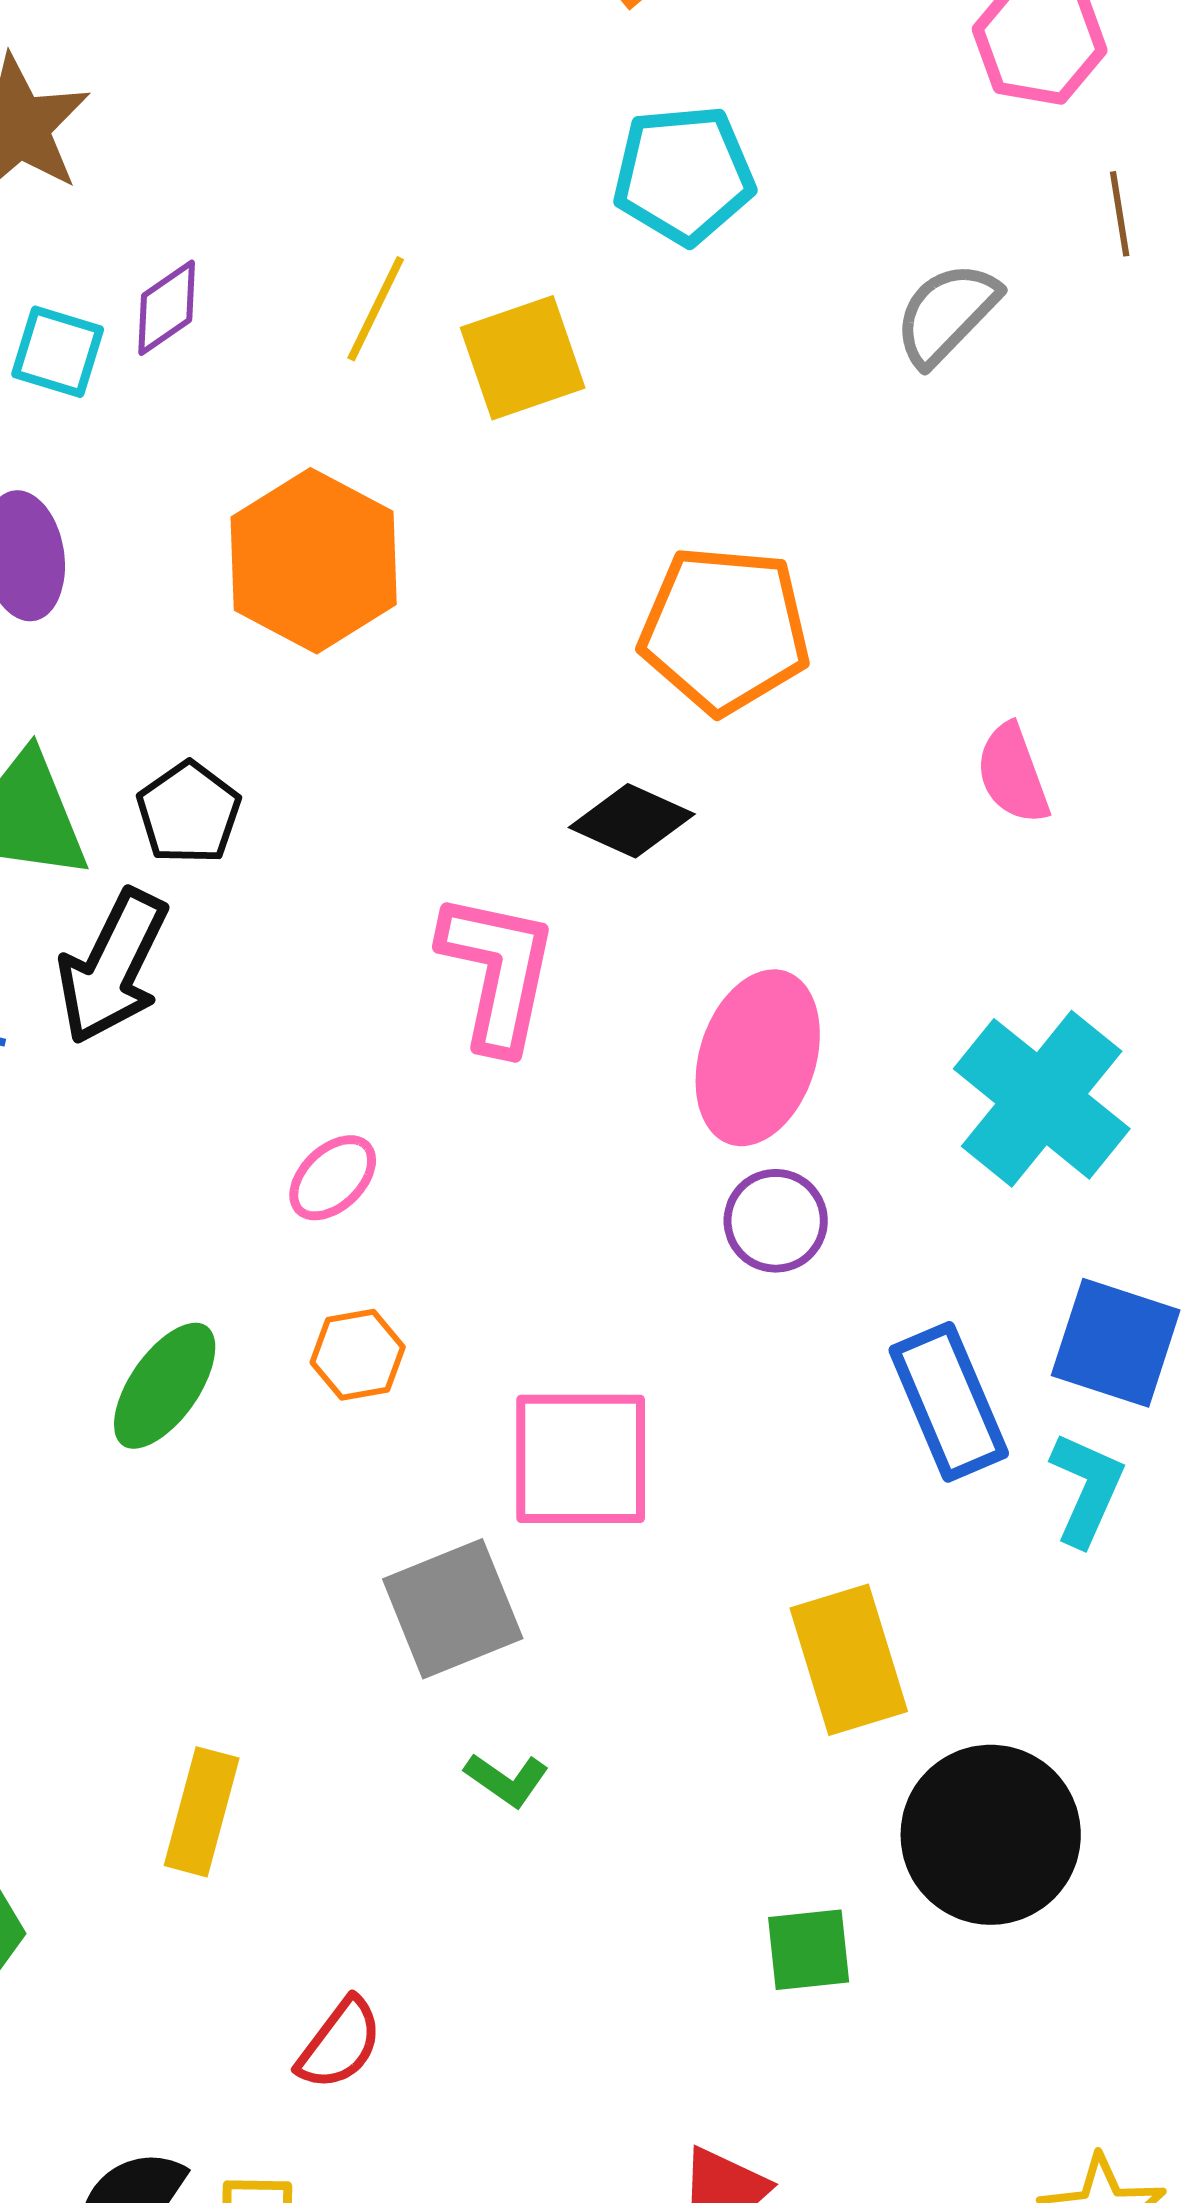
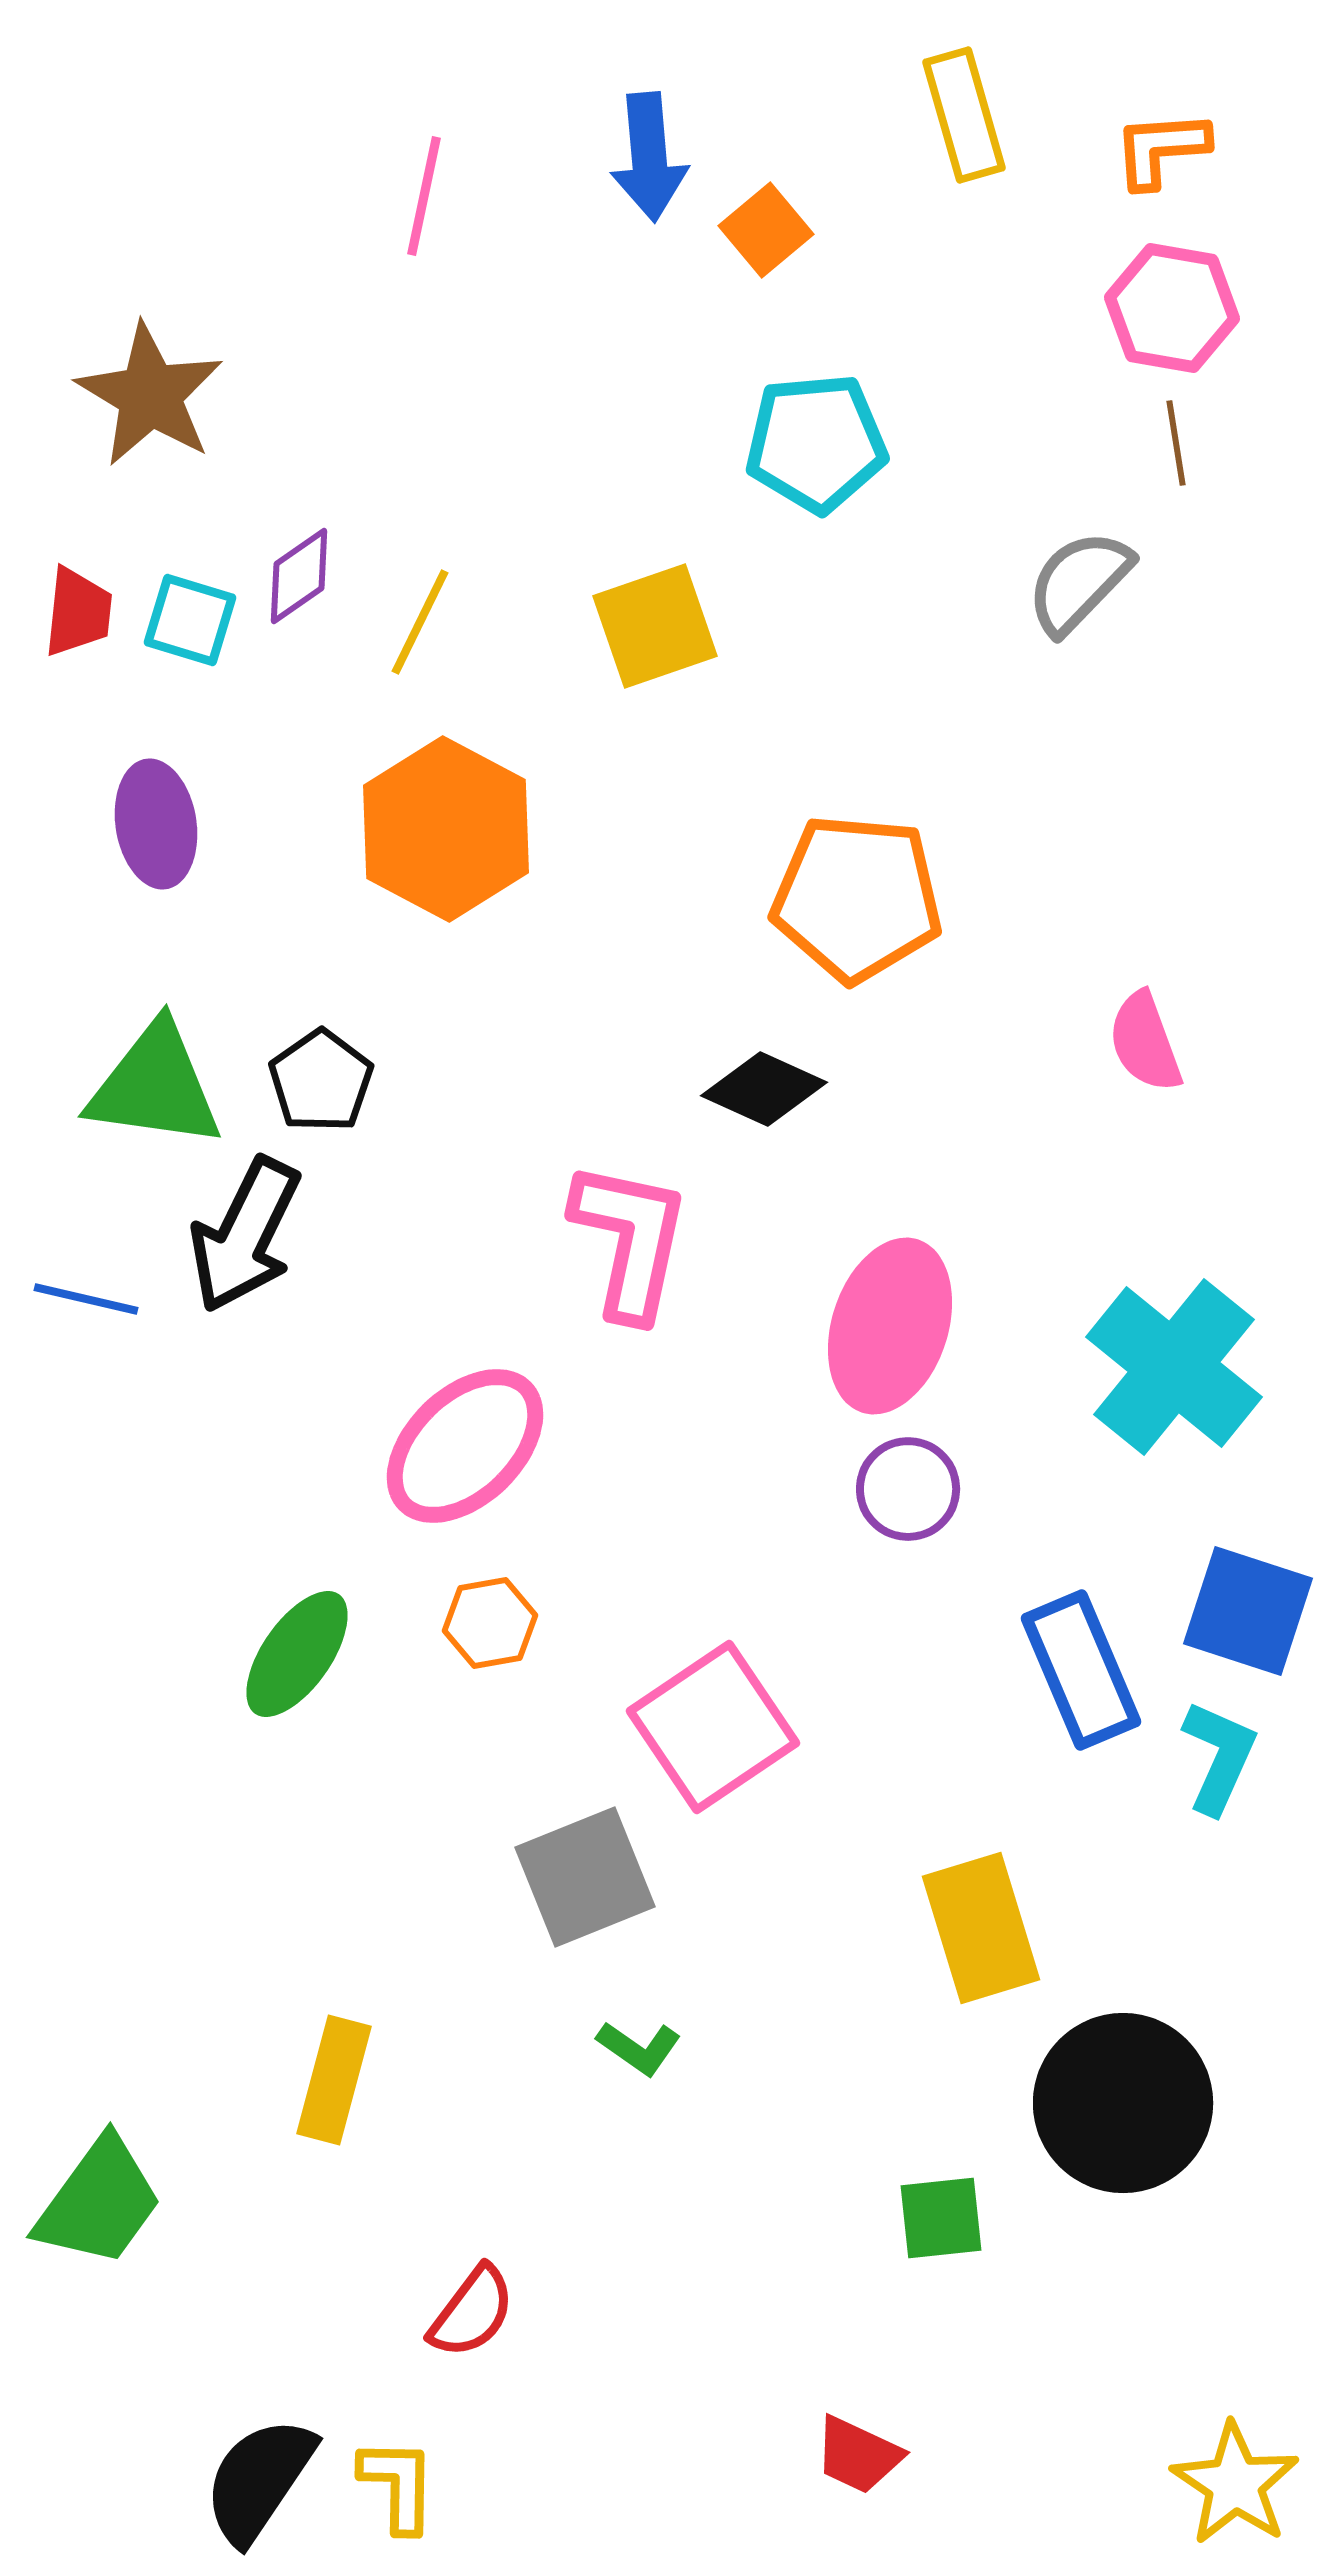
brown line: (1120, 214) -> (1176, 443), moved
yellow line: (376, 309) -> (420, 622), moved
pink ellipse: (333, 1178) -> (465, 1446), size x1.8
pink square: (581, 1459) -> (713, 1727), turned -34

